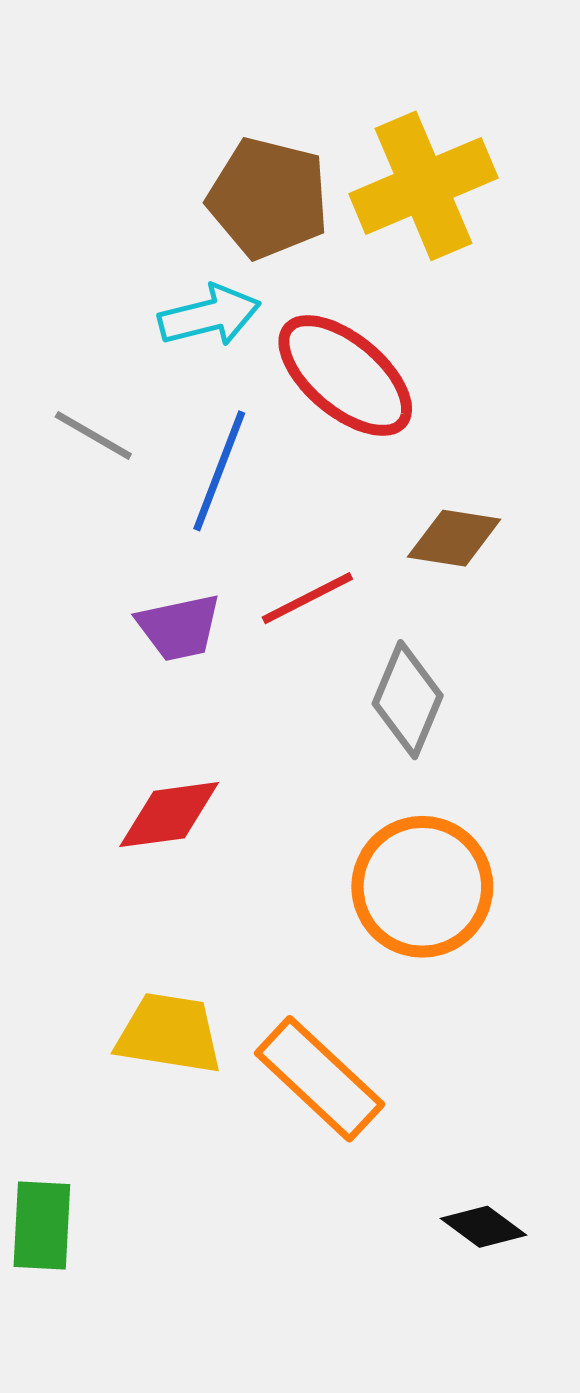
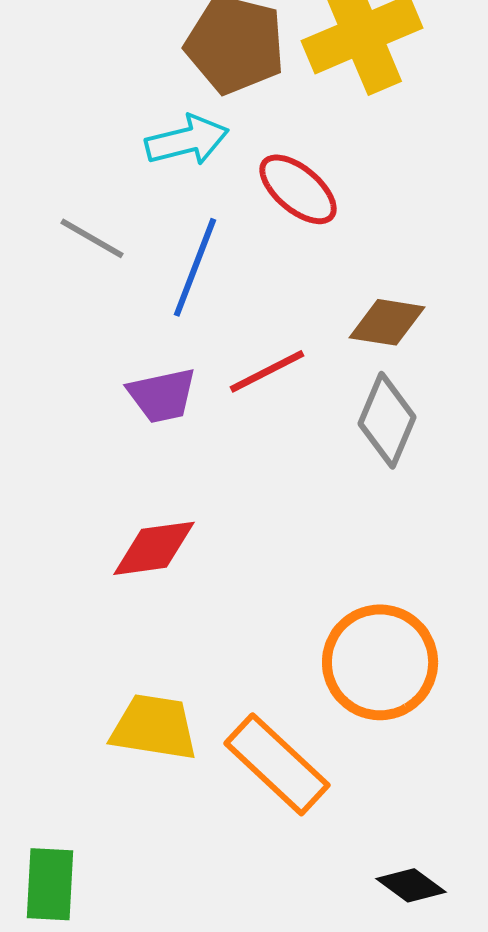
red ellipse: (345, 375) -> (298, 189), size x0.7
gray diamond: (408, 700) -> (387, 420), moved
orange circle: (422, 887) -> (380, 662), moved

